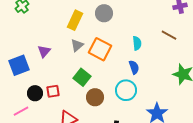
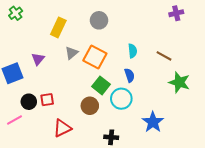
yellow rectangle: (75, 20) -> (58, 27), moved
brown line: (169, 35) -> (164, 56), moved
green square: (82, 77) -> (101, 85), moved

